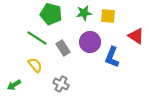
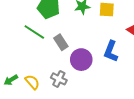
purple circle: (90, 42) -> (81, 60), moved
yellow semicircle: (35, 65) -> (32, 82), moved

